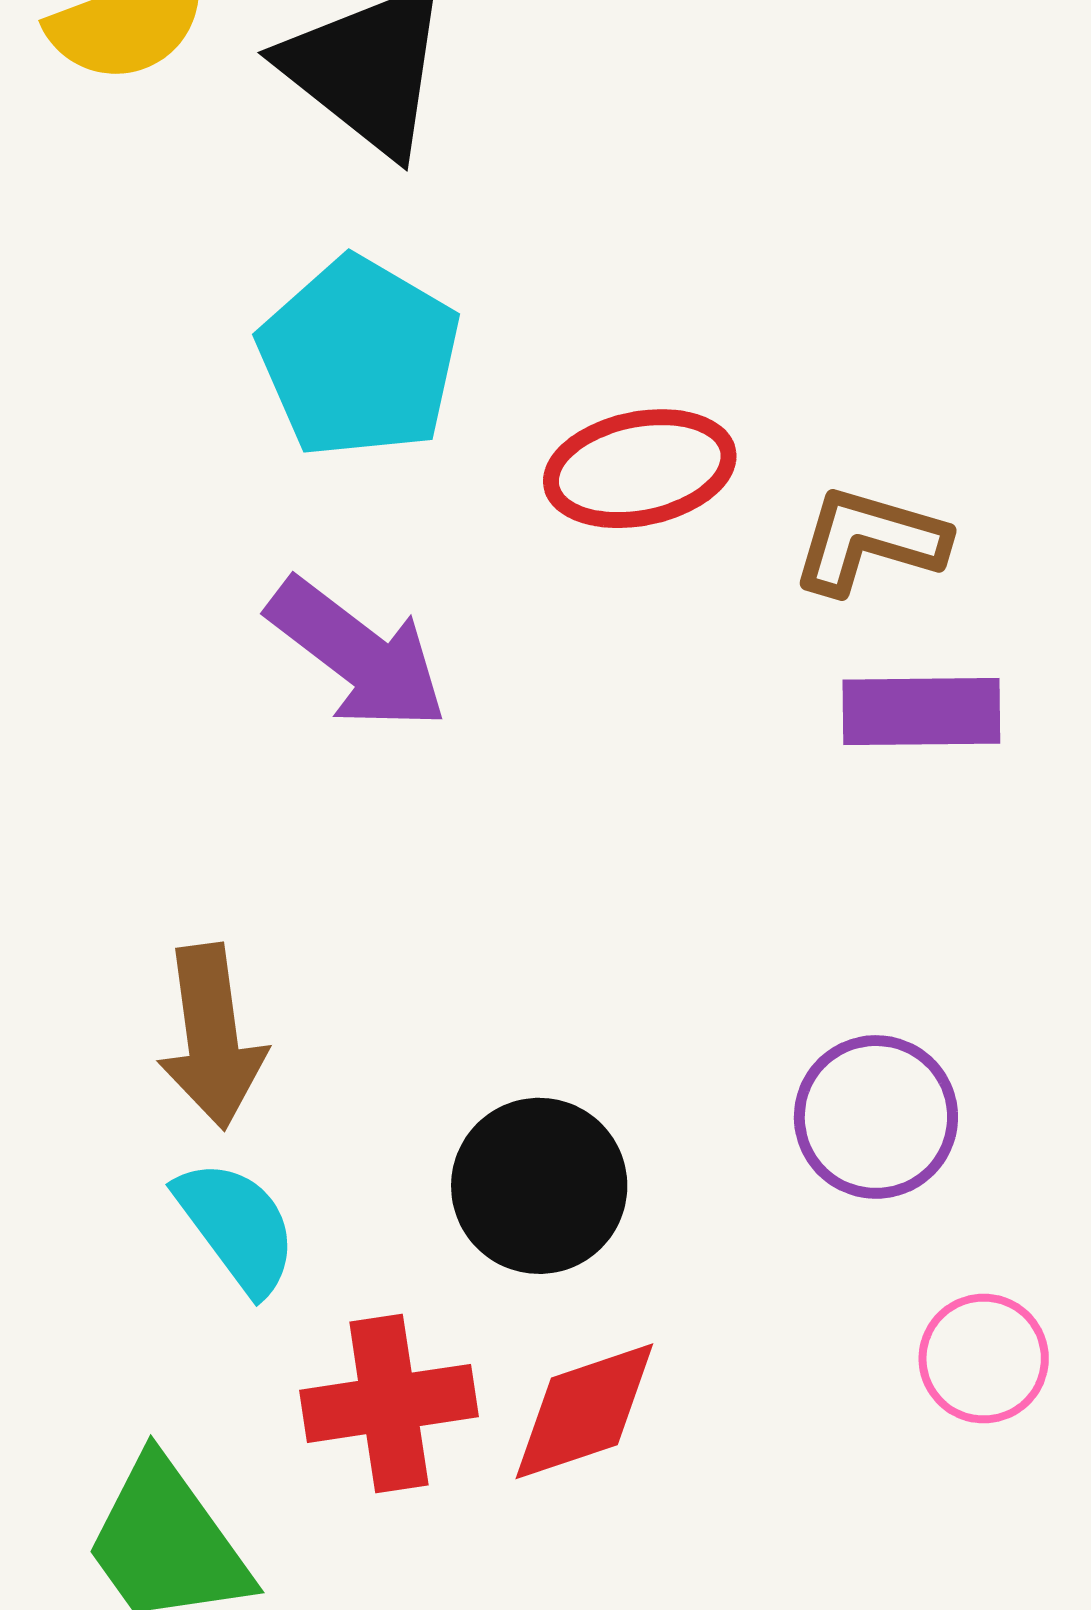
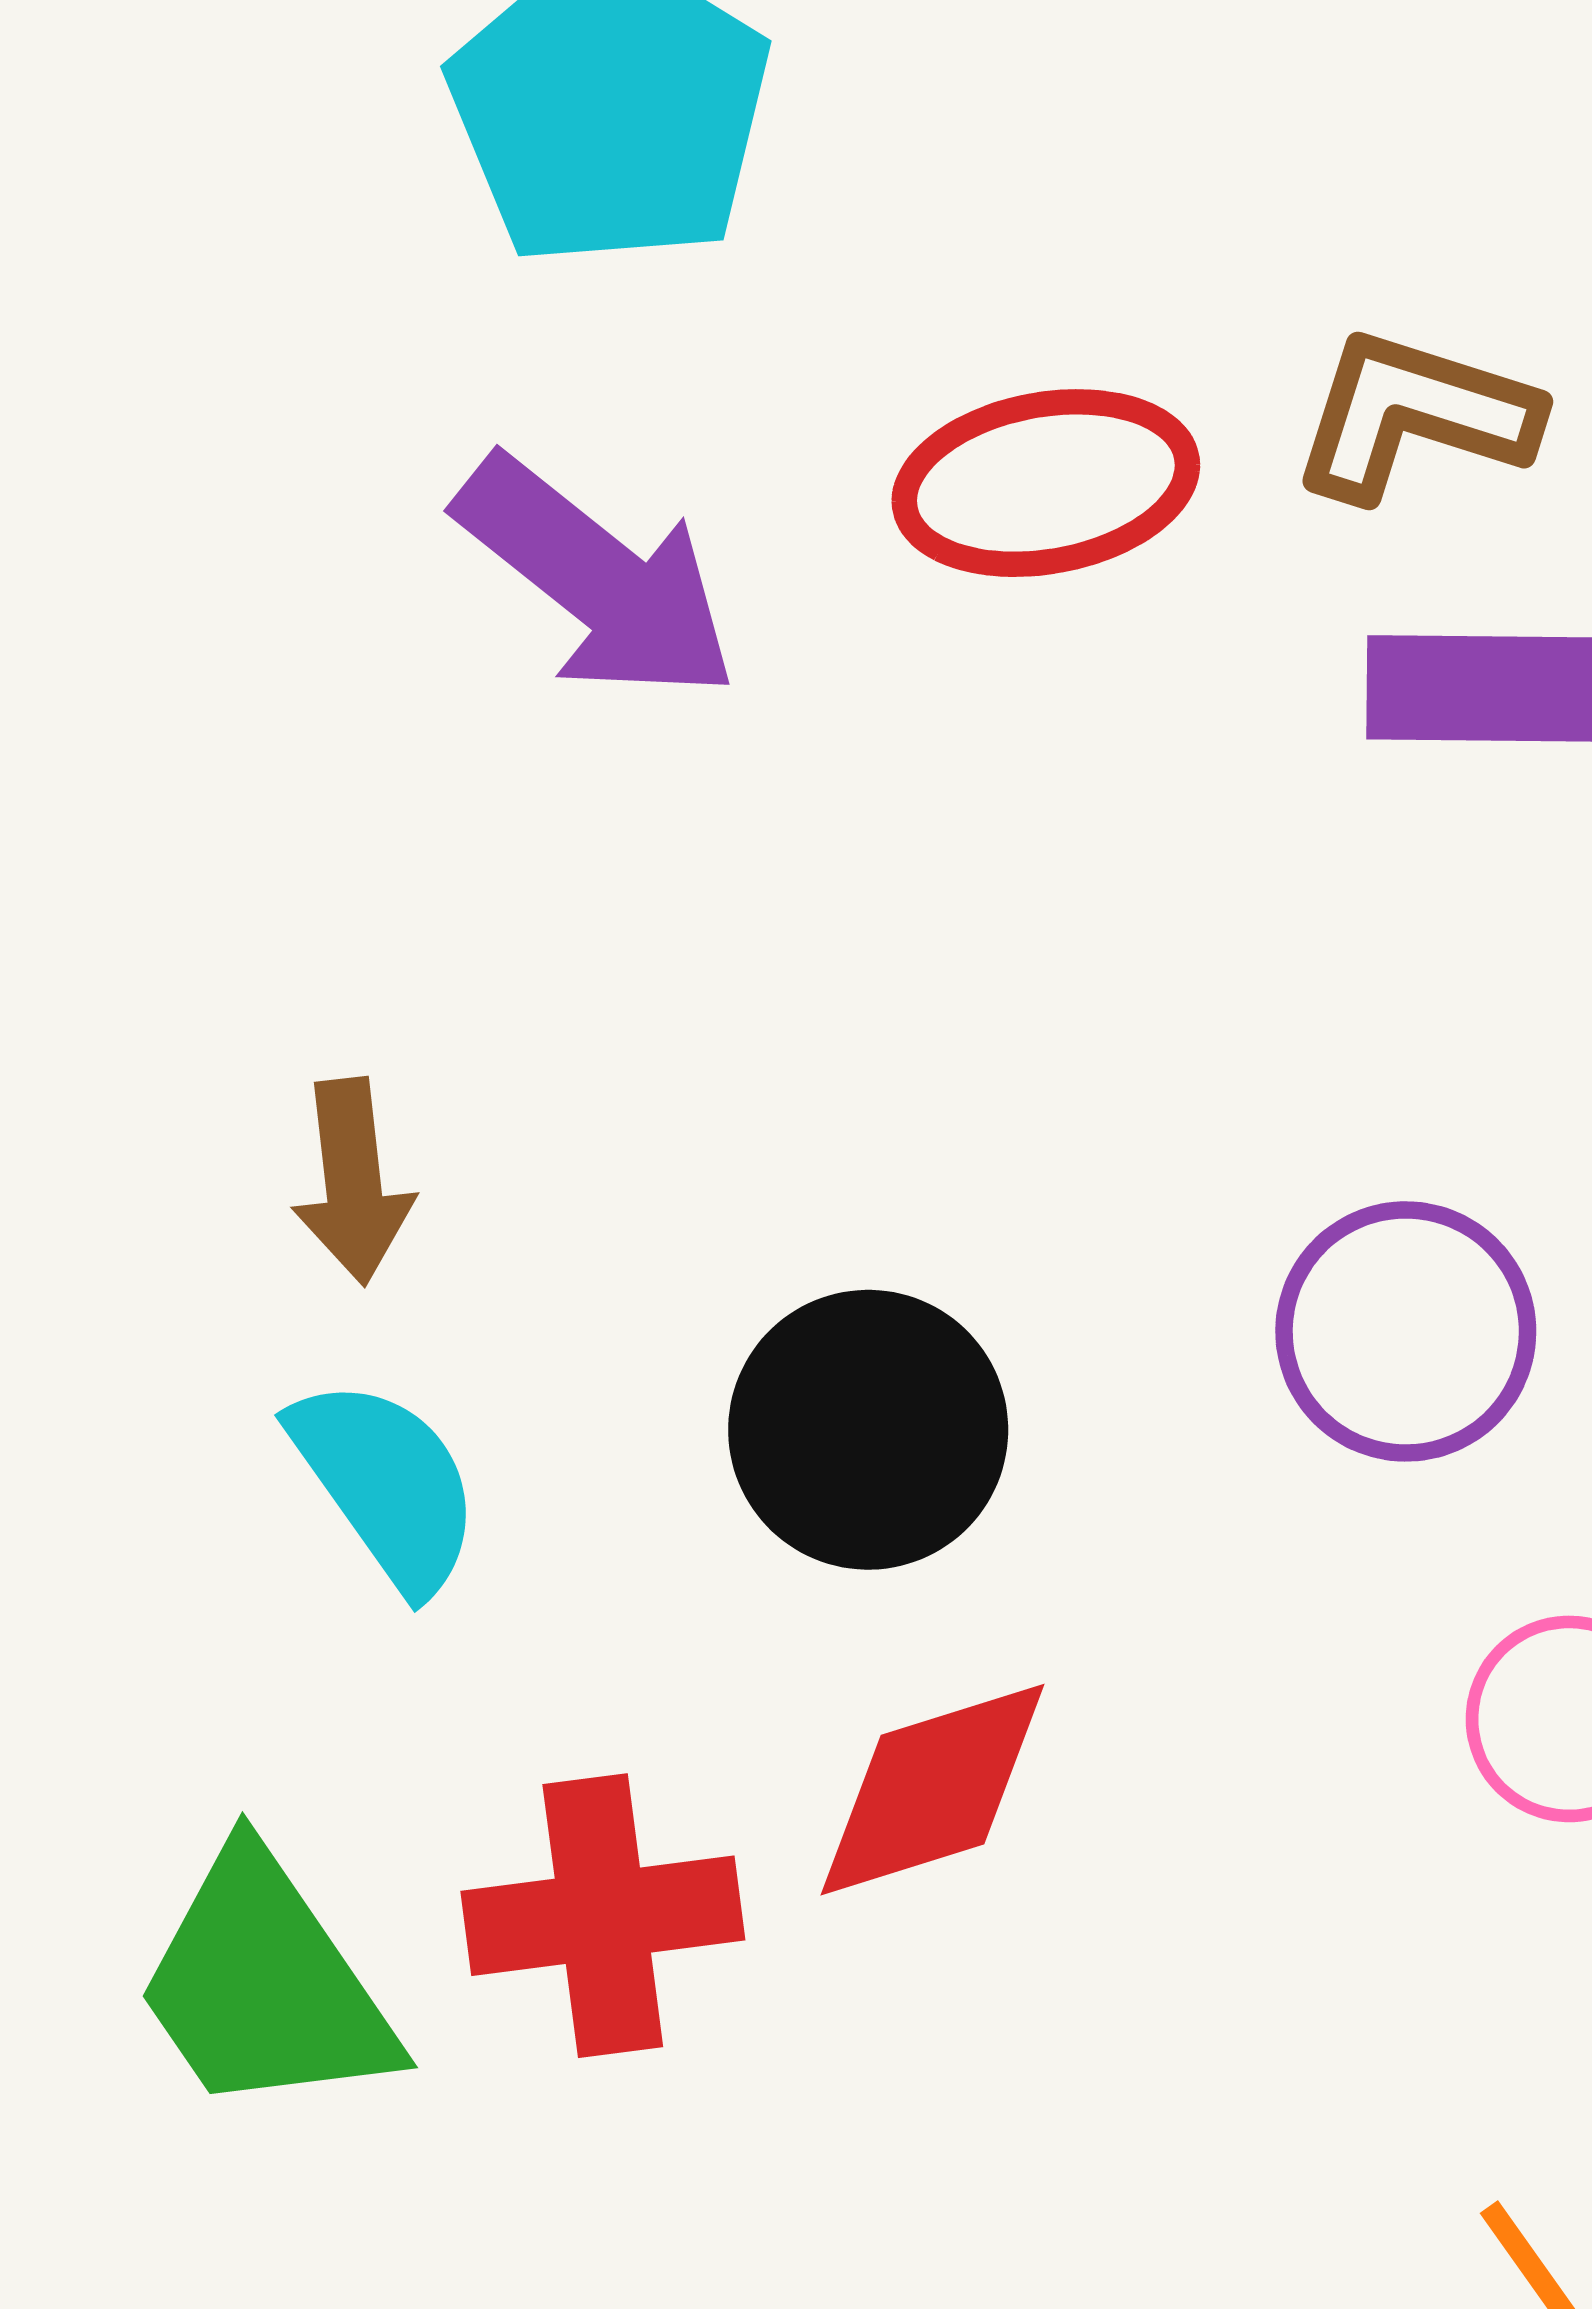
red ellipse: (640, 469) -> (1046, 483), moved
brown arrow: (212, 1036) -> (353, 1181), size x0.7
red cross: (389, 1403) -> (603, 1916), moved

